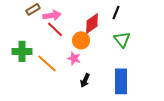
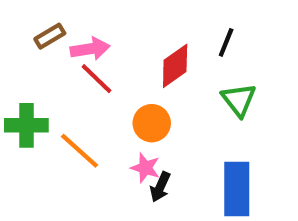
orange circle: (81, 40) -> (152, 123), moved
pink star: (74, 58) -> (145, 168), moved

